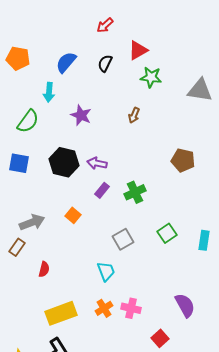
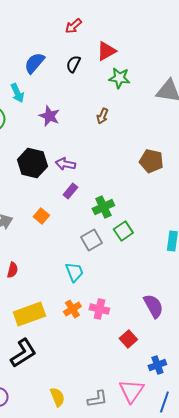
cyan arrow: (49, 92) -> (17, 93), turned -30
green cross: (135, 192) -> (103, 207), moved
green square: (167, 233) -> (123, 231), moved

